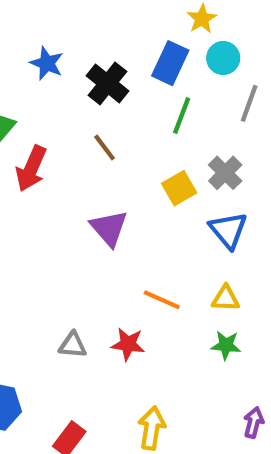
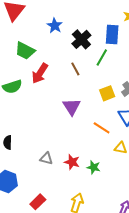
blue rectangle: (170, 63) -> (112, 34), turned -30
green line: (182, 116) -> (102, 58), moved
orange line: (162, 300) -> (102, 128), moved
green star: (226, 345) -> (94, 167), moved

